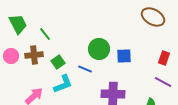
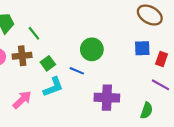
blue square: (124, 56) -> (142, 48), moved

